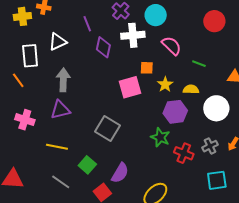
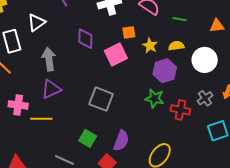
purple diamond: (103, 47) -> (85, 39), moved
yellow line: (57, 147) -> (41, 119), moved

